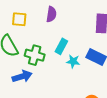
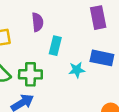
cyan rectangle: (61, 46) -> (55, 46), moved

